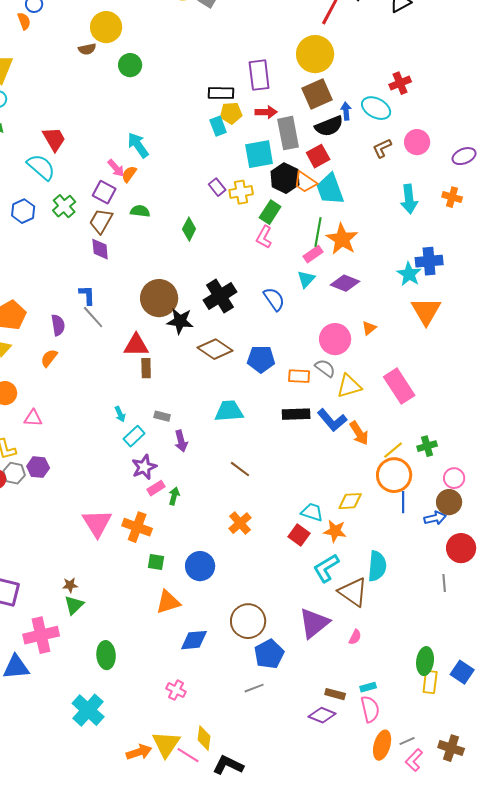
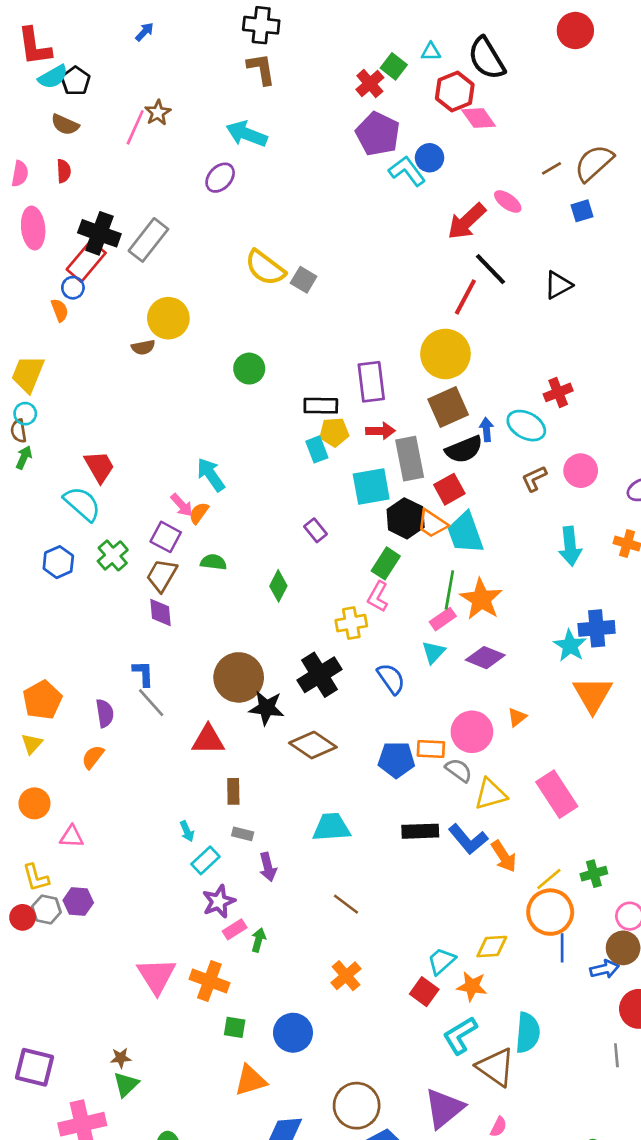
green circle: (130, 65) -> (249, 369), moved
yellow cross: (241, 192) -> (351, 623), moved
blue pentagon: (261, 359) -> (396, 760), moved
brown rectangle: (146, 368) -> (233, 791), moved
orange rectangle: (299, 376) -> (431, 749), moved
cyan trapezoid: (312, 512) -> (441, 961), turned -60

